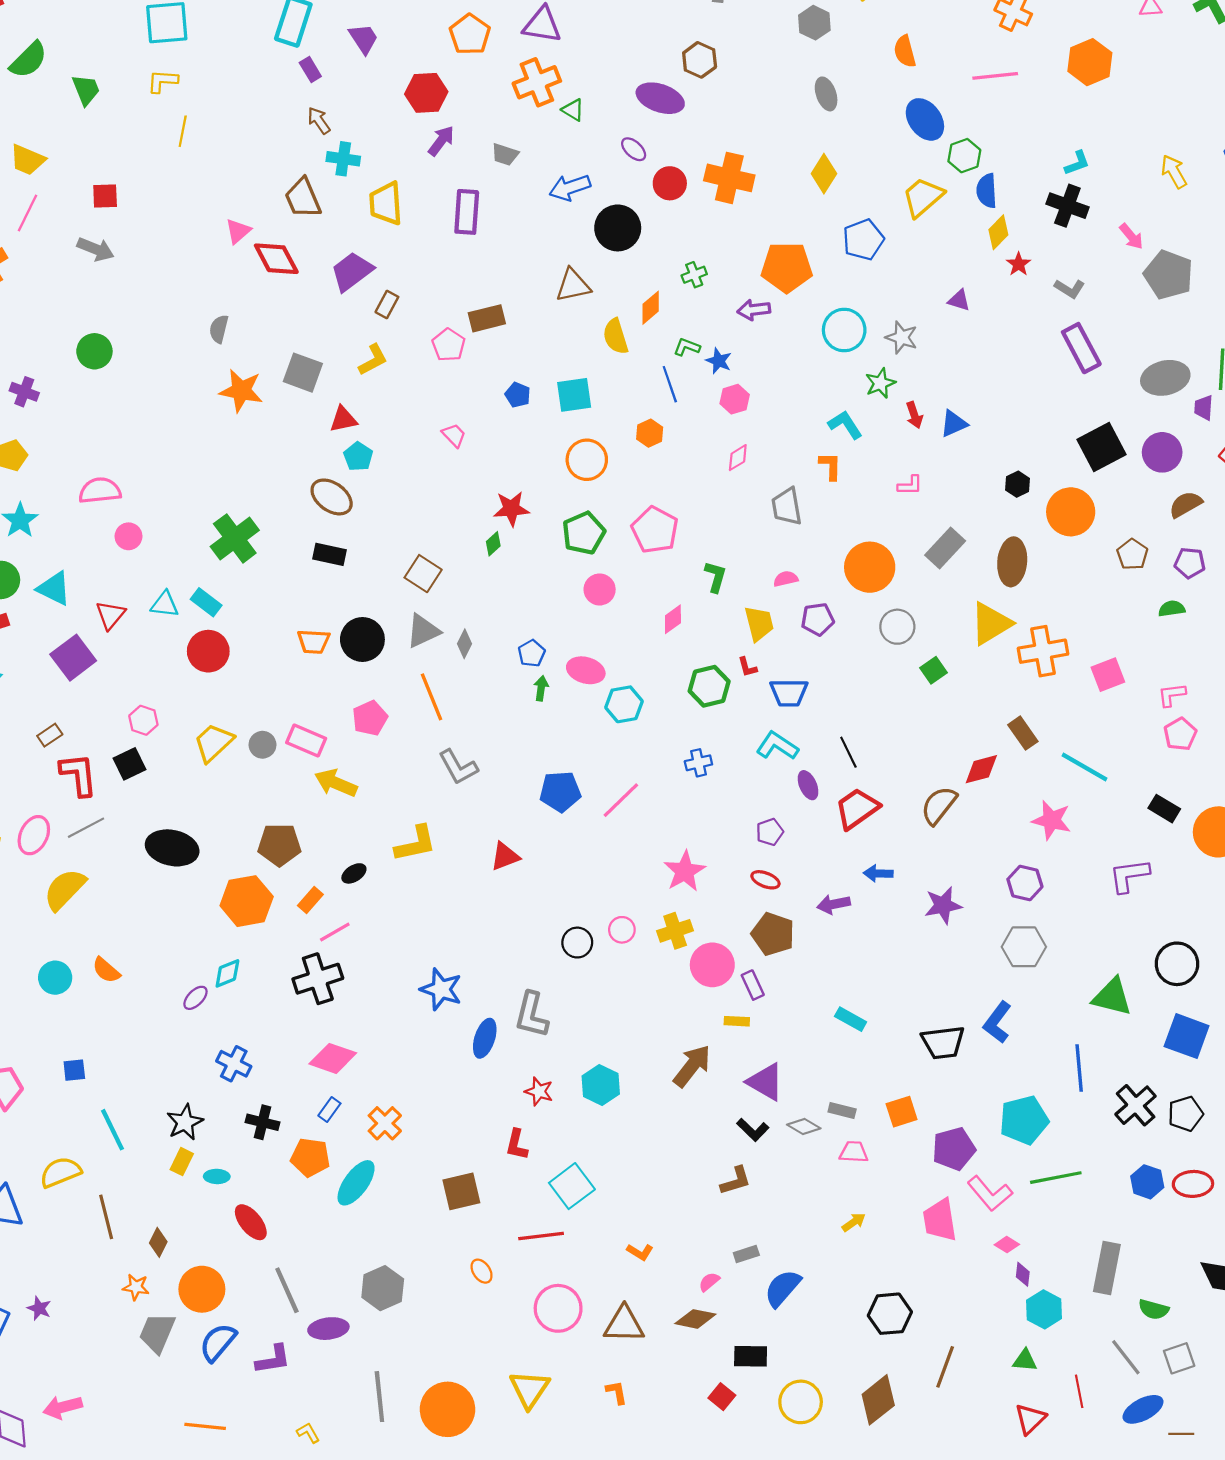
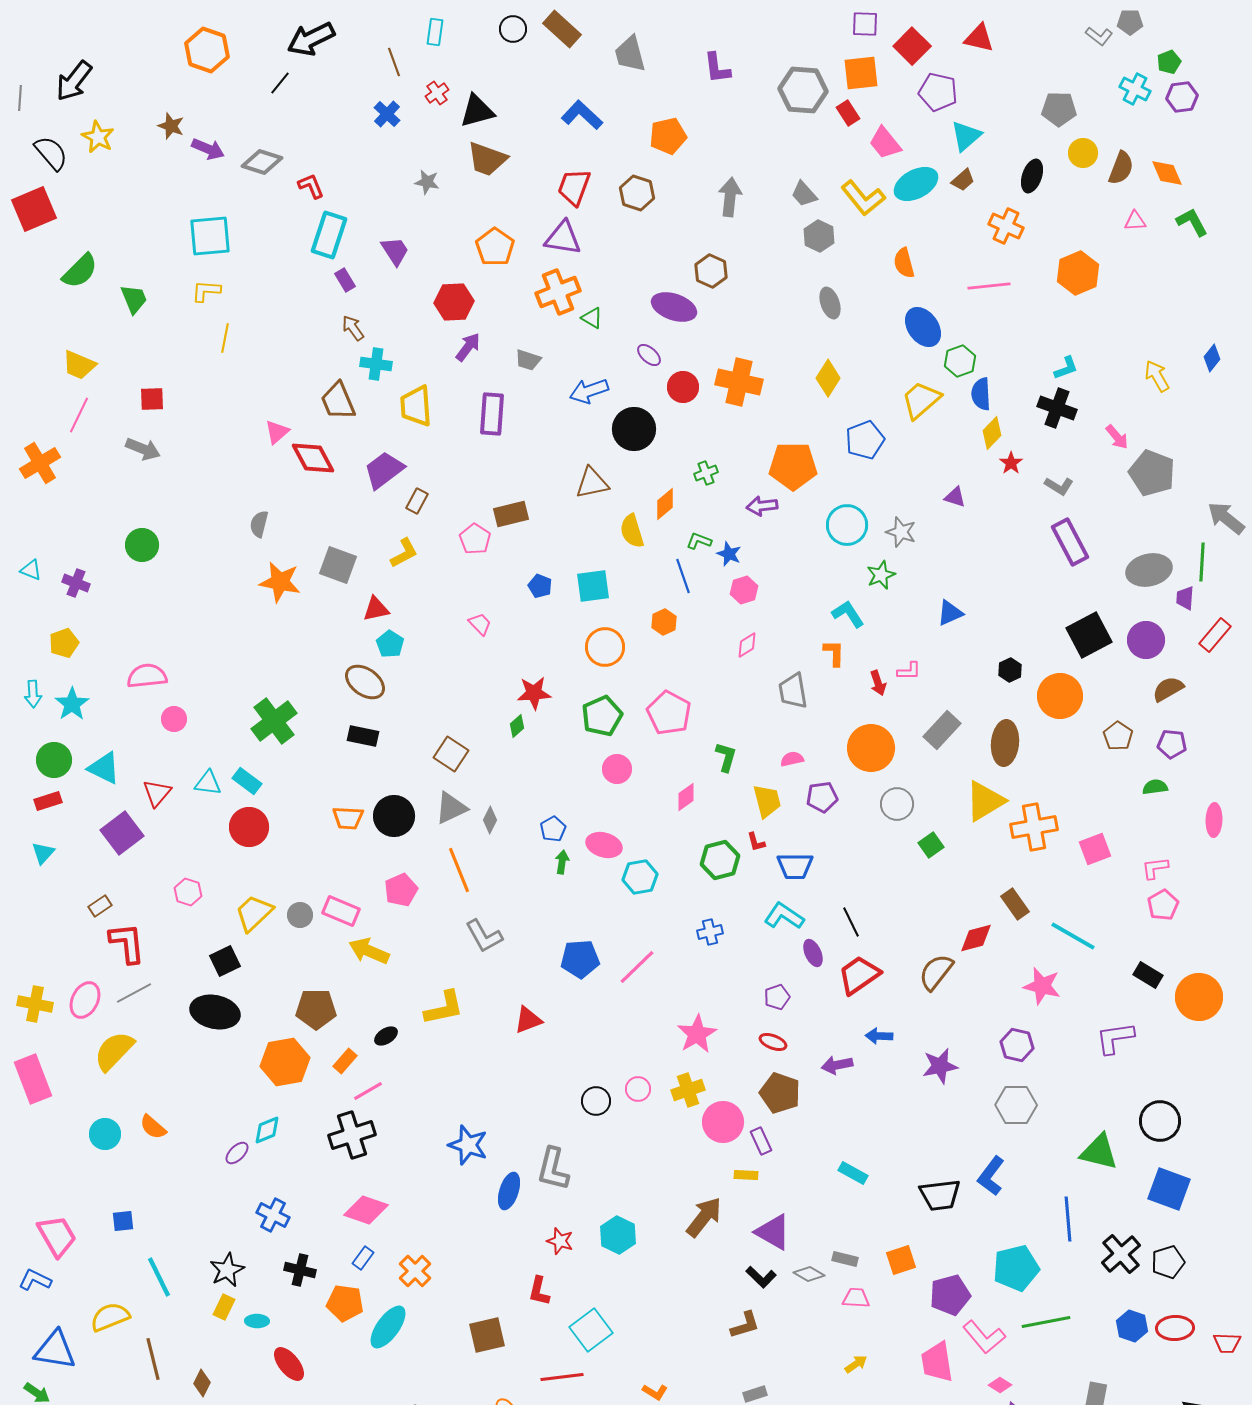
red arrow: (914, 415) -> (878, 683), moved
black square: (130, 764) -> (225, 961), moved

